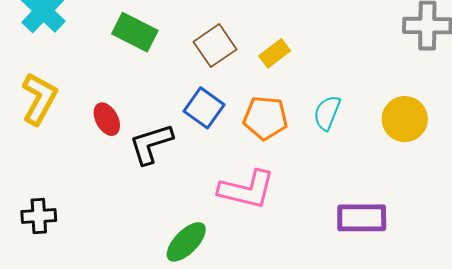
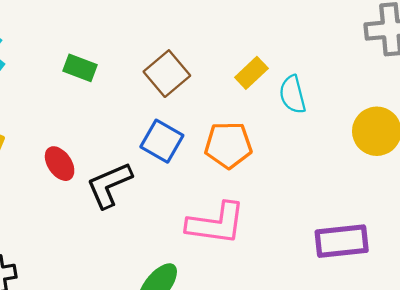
green rectangle: (135, 32) -> (80, 68), size x0.7
yellow rectangle: (275, 53) -> (251, 73), moved
cyan semicircle: (327, 113) -> (293, 94), moved, turned -30

